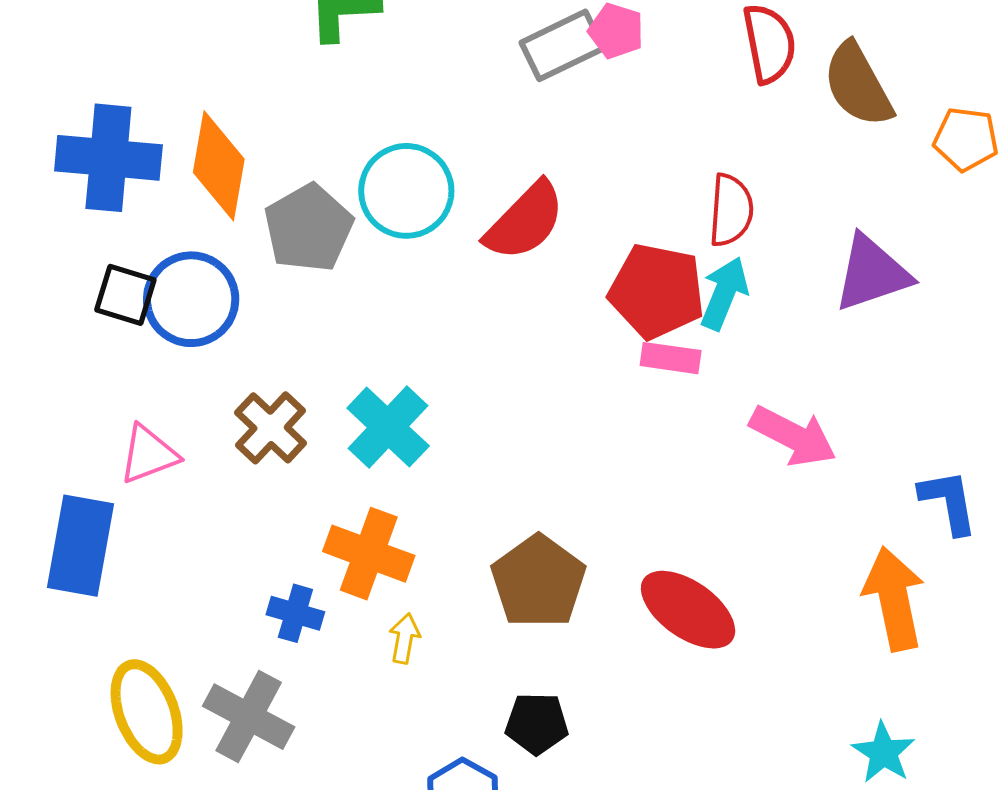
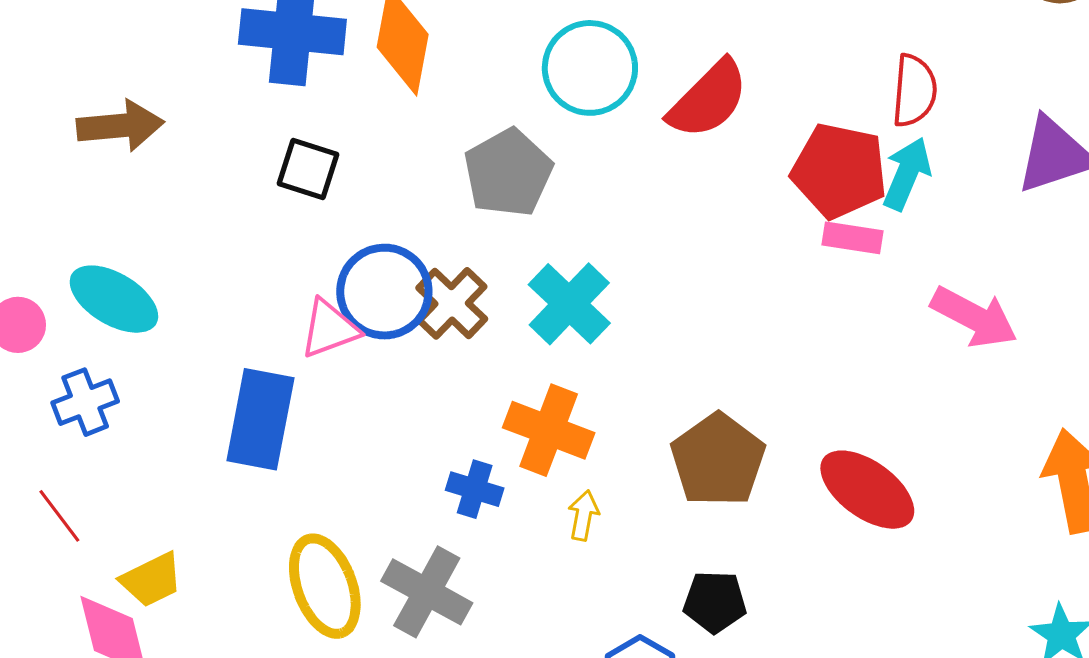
gray pentagon: (309, 228) -> (508, 173), moved
blue circle: (191, 299) -> (384, 292), moved

